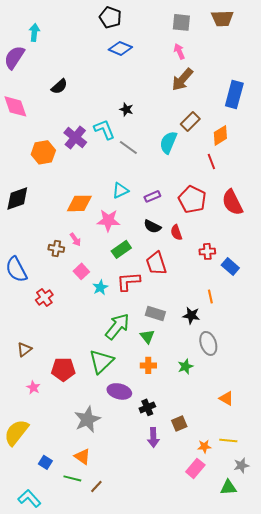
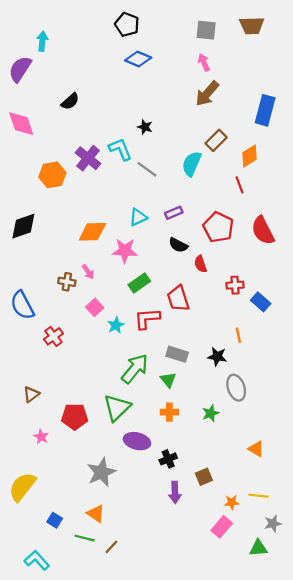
purple rectangle: (152, 196) -> (174, 213), moved
black semicircle: (152, 226) -> (178, 245), moved

